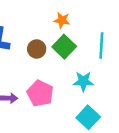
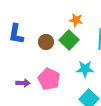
orange star: (62, 20) -> (76, 20), moved

